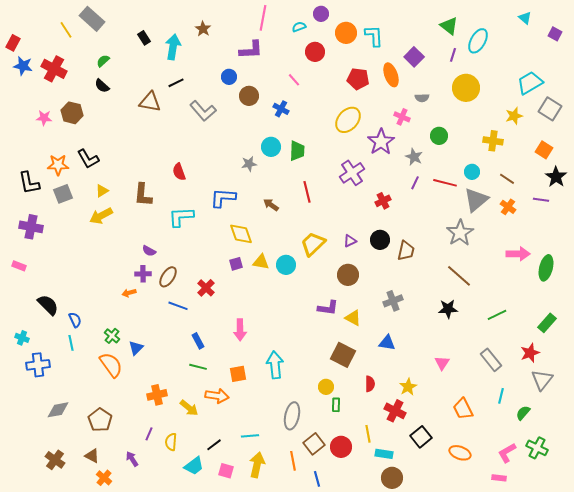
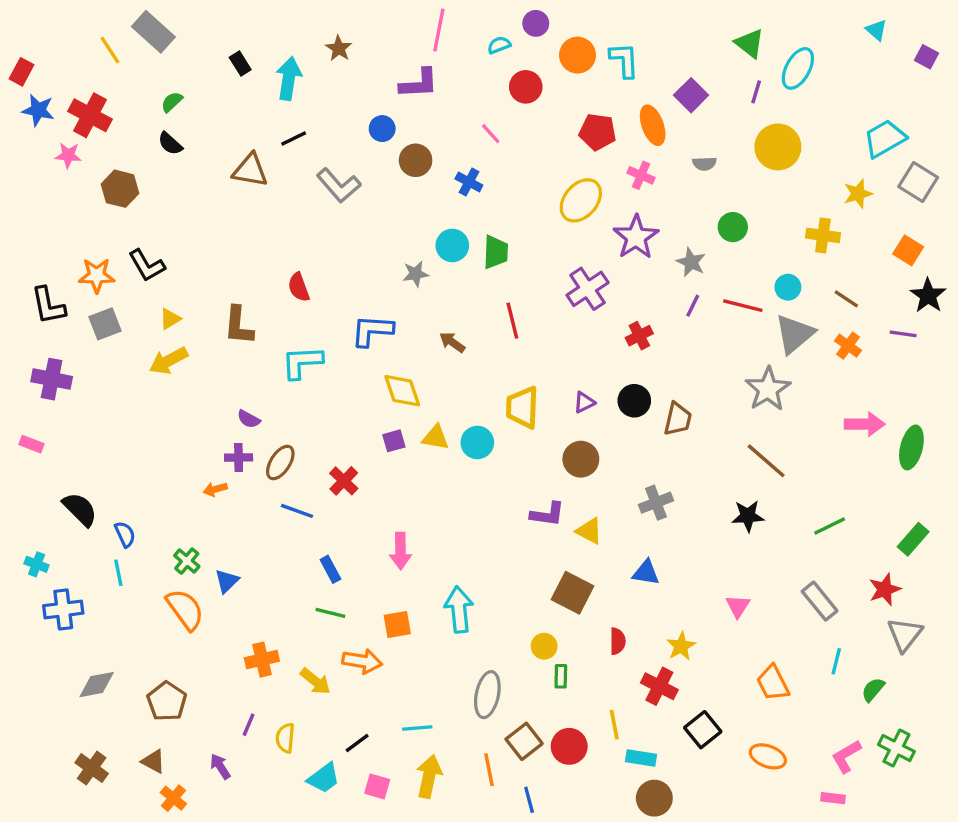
pink cross: (402, 117) -> (641, 175), moved
pink star: (44, 118) -> (68, 155), moved
yellow trapezoid: (313, 244) -> (522, 407), turned -44

